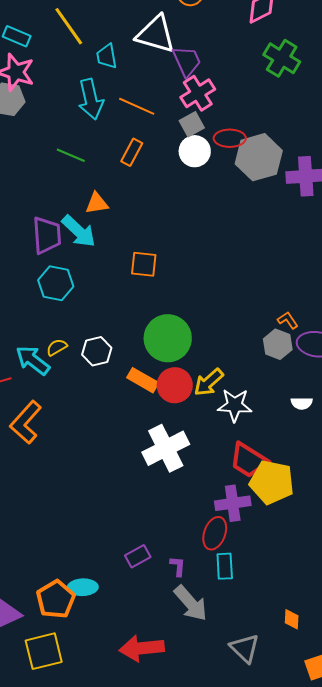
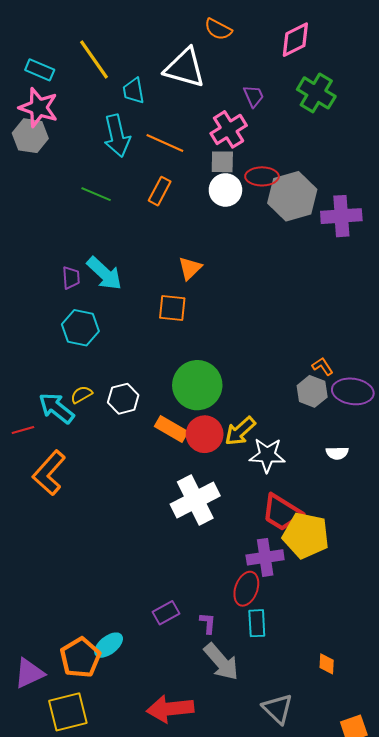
purple trapezoid: (187, 61) -> (254, 96), moved, size x0.7
gray square: (192, 124) -> (222, 162), turned 30
orange triangle: (97, 203) -> (190, 268), moved, turned -35
purple trapezoid: (47, 235) -> (71, 278), size x0.6
cyan ellipse: (83, 587) -> (109, 645), turned -36
orange diamond: (292, 619) -> (327, 664), moved

